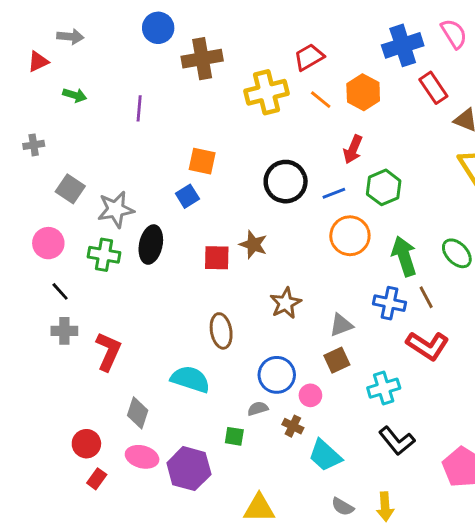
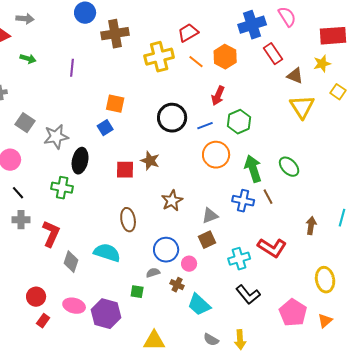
green cross: (104, 255) -> (62, 188), moved
red L-shape: (428, 346) -> (272, 248), moved
gray diamond: (138, 413) -> (71, 262), moved

